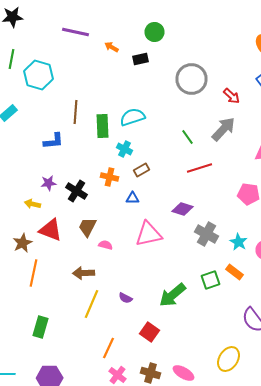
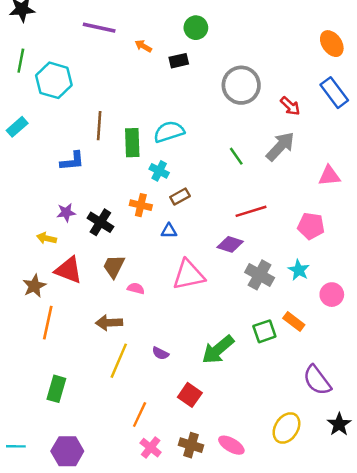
red line: (200, 168) -> (251, 211), moved
cyan star: (238, 242) -> (299, 270), moved

